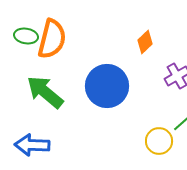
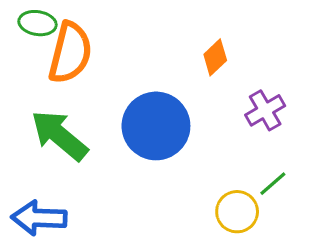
green ellipse: (26, 36) -> (37, 23), moved

